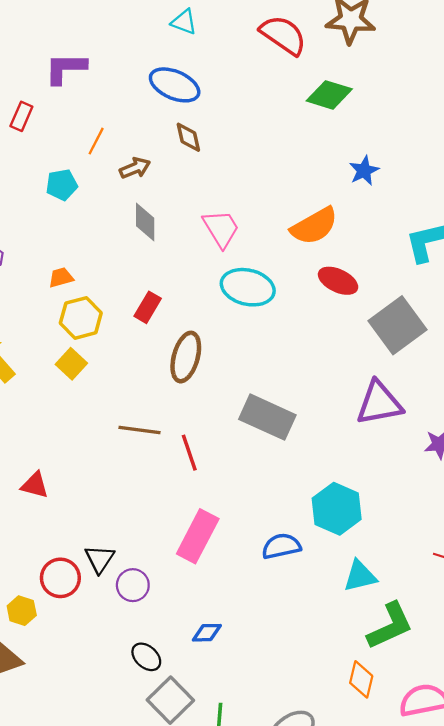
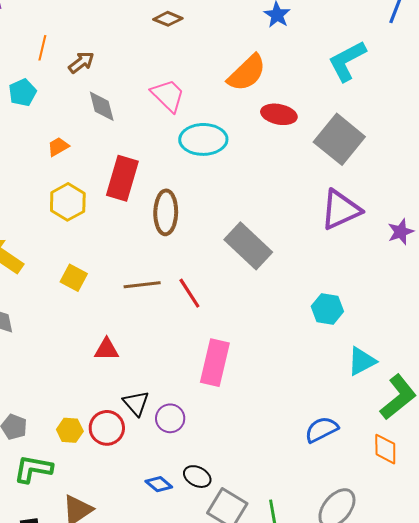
brown diamond: (188, 137) -> (168, 19), moved, turned -40
orange trapezoid: (61, 278) -> (58, 147), moved
red rectangle: (148, 307) -> (122, 178), size x1.6
yellow square: (71, 364) -> (74, 278), moved
gray rectangle: (267, 417) -> (248, 246), turned 33
red triangle: (35, 485) -> (107, 349), moved
cyan hexagon: (337, 509) -> (327, 309), size x0.7
blue semicircle: (281, 546) -> (322, 429), moved
yellow hexagon: (22, 611) -> (70, 430), moved
blue diamond: (207, 633) -> (159, 484), moved, turned 56

